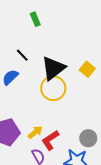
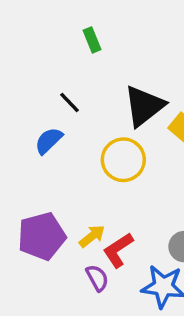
black triangle: (53, 68) -> (144, 106), moved

